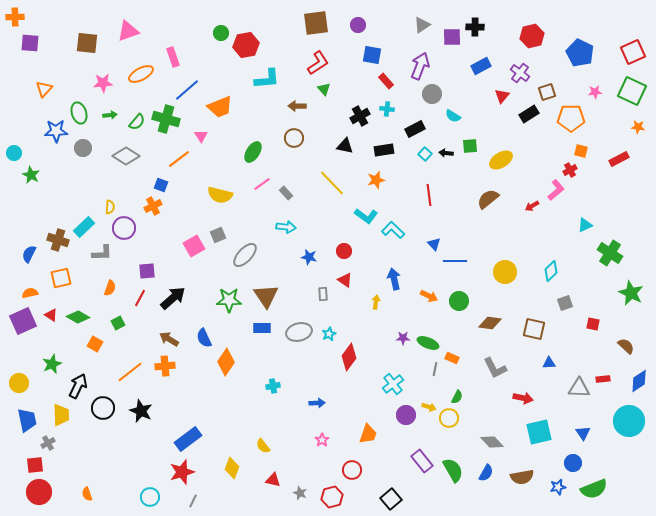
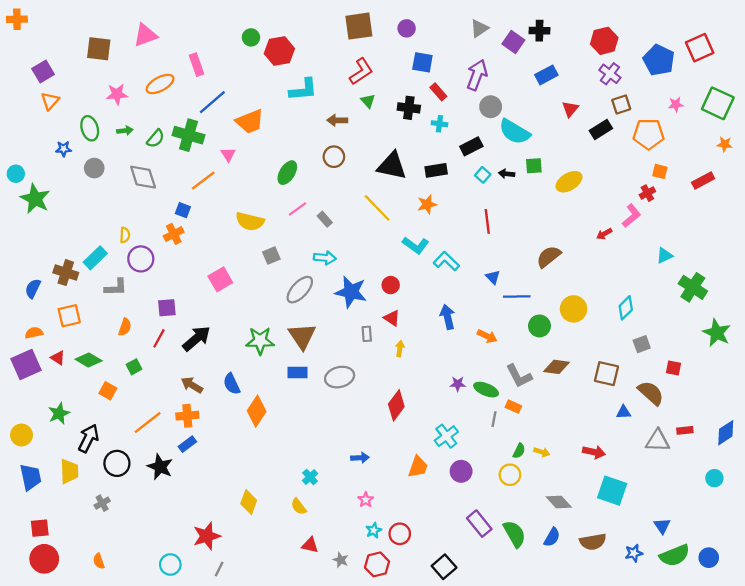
purple square: (452, 37) -> (513, 42), turned 36
purple square: (30, 43) -> (43, 71), moved, turned -36
red square: (633, 52) -> (700, 48), moved
purple cross: (520, 73) -> (610, 74), moved
black cross: (360, 116) -> (409, 108), moved, turned 36
cyan semicircle: (453, 116) -> (514, 132), size x1.8
blue star: (56, 131) -> (64, 149), size x0.6
black triangle: (345, 146) -> (392, 166), size x1.6
gray diamond: (126, 156) -> (143, 177), turned 40
green star: (31, 175) -> (35, 199), size x1.5
brown semicircle: (488, 199) -> (549, 257), moved
gray square: (218, 235) -> (271, 256), moved
gray ellipse: (245, 255) -> (300, 290), moved
blue star: (309, 257) -> (351, 292), size x1.8
green circle: (459, 301) -> (539, 326), moved
yellow arrow: (376, 302) -> (400, 349), moved
cyan star: (329, 334) -> (374, 530), moved
brown semicircle: (626, 346) -> (651, 393), moved, size x1.4
gray L-shape: (495, 368) -> (519, 376), moved
cyan cross: (273, 386) -> (310, 477), moved, turned -32
yellow arrow: (429, 407) -> (542, 452), moved
cyan circle: (629, 421) -> (714, 478), size x0.5
cyan square: (539, 432) -> (612, 491), turned 32
blue triangle: (583, 433) -> (662, 526), moved
orange trapezoid: (368, 434) -> (418, 467), moved
blue rectangle: (188, 439) -> (187, 444), moved, size x0.6
gray cross: (48, 443) -> (102, 503), moved
blue circle: (573, 463) -> (709, 558), moved
yellow diamond: (232, 468) -> (249, 502), moved

